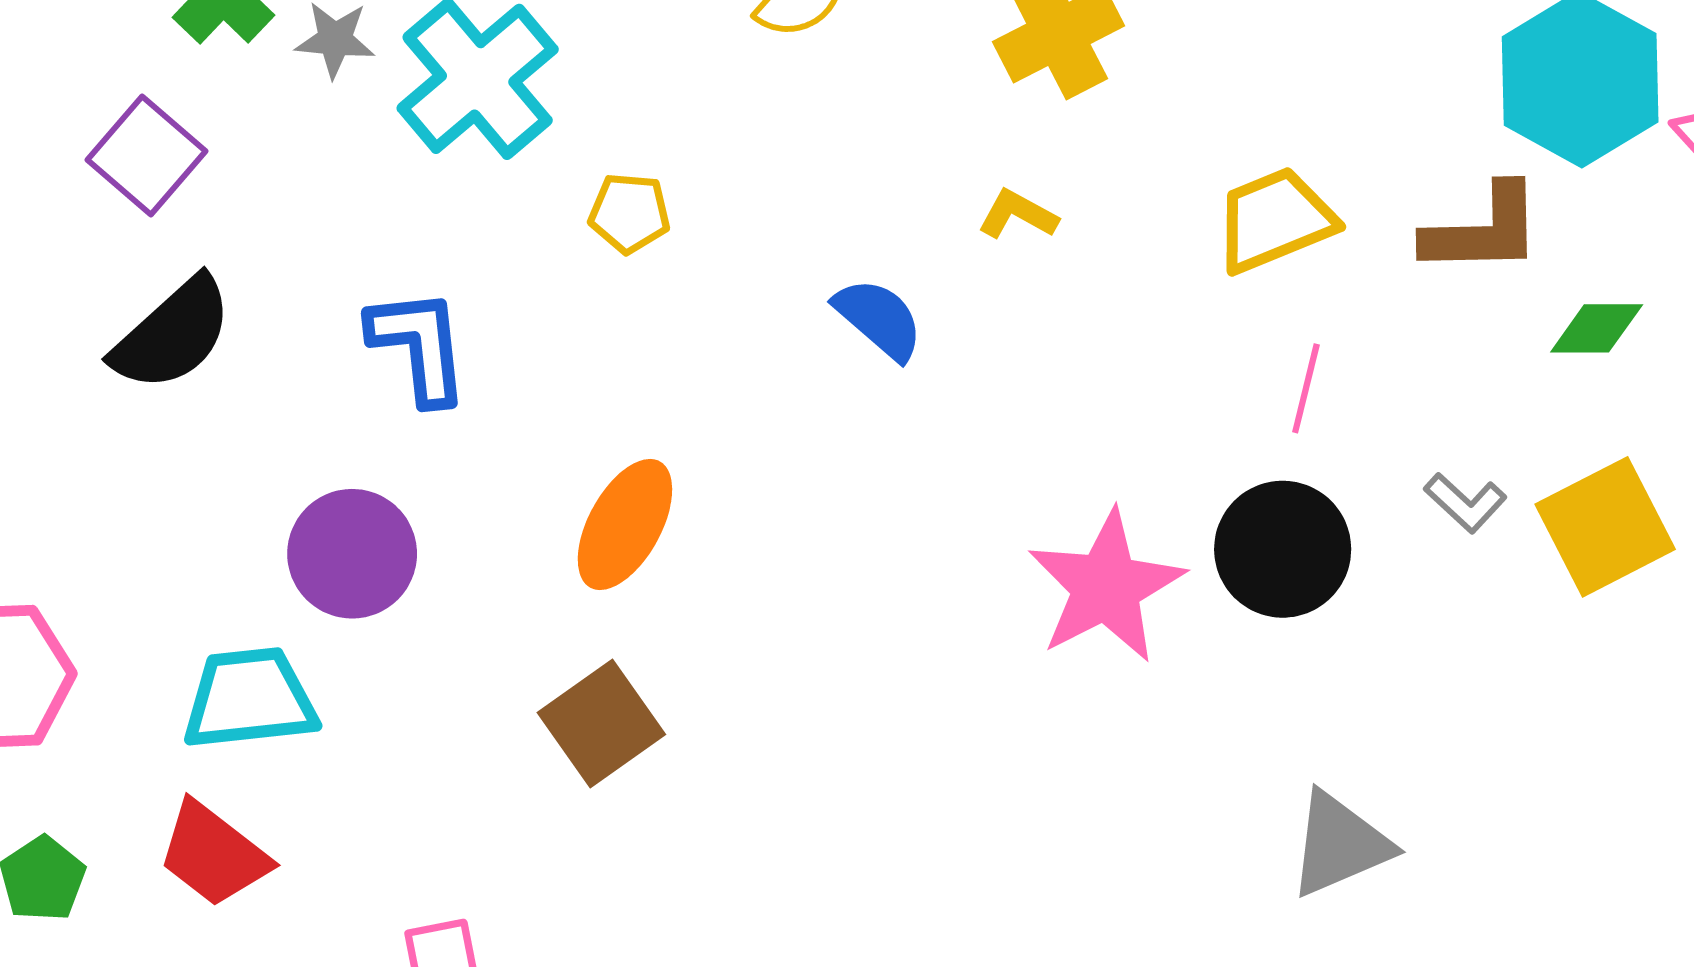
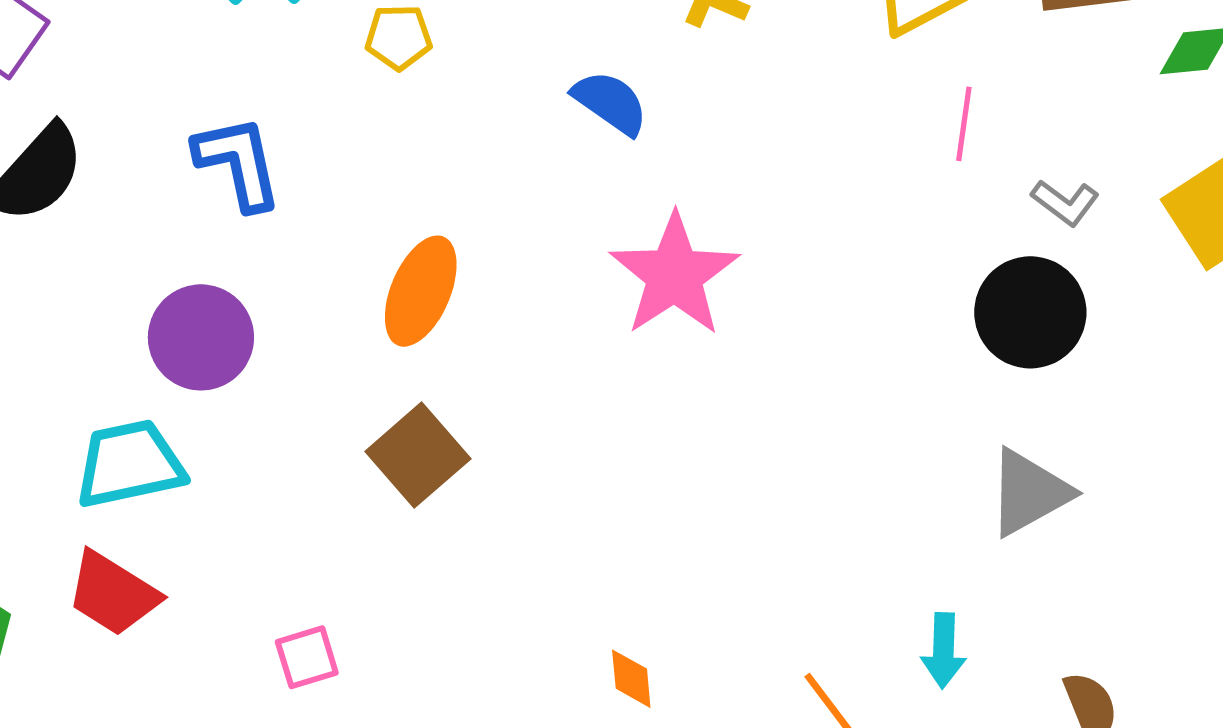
gray L-shape: (1465, 503) -> (1065, 203), moved
black circle: (1283, 549) -> (1030, 312), moved
pink star: (1106, 587) -> (674, 275), moved

